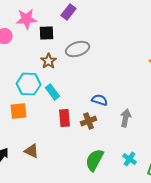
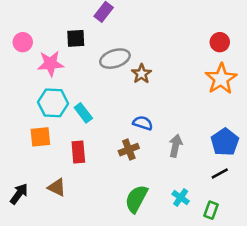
pink star: (27, 19) -> (51, 64), moved
brown star: (49, 61) -> (141, 74), moved
red rectangle: (65, 118) -> (78, 152), moved

